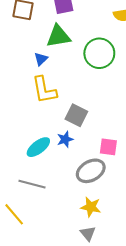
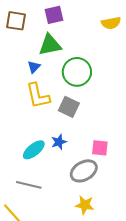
green circle: (99, 53) -> (77, 72), moved
gray square: (76, 115) -> (69, 107), moved

